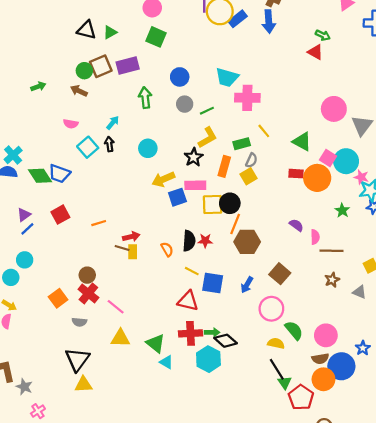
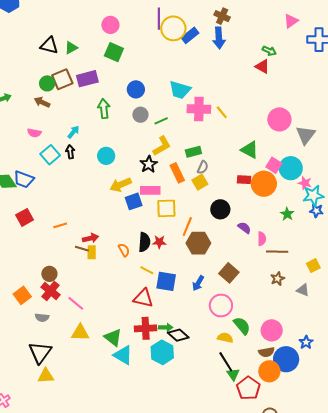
yellow line: (264, 131) -> (222, 112), moved
orange rectangle: (224, 166) -> (177, 173), turned -42
black circle: (230, 203) -> (220, 209), moved
cyan triangle: (166, 362) -> (123, 355), size x1.5

